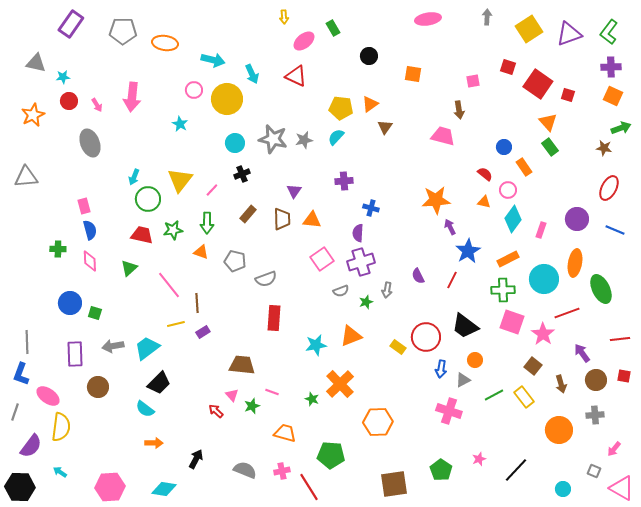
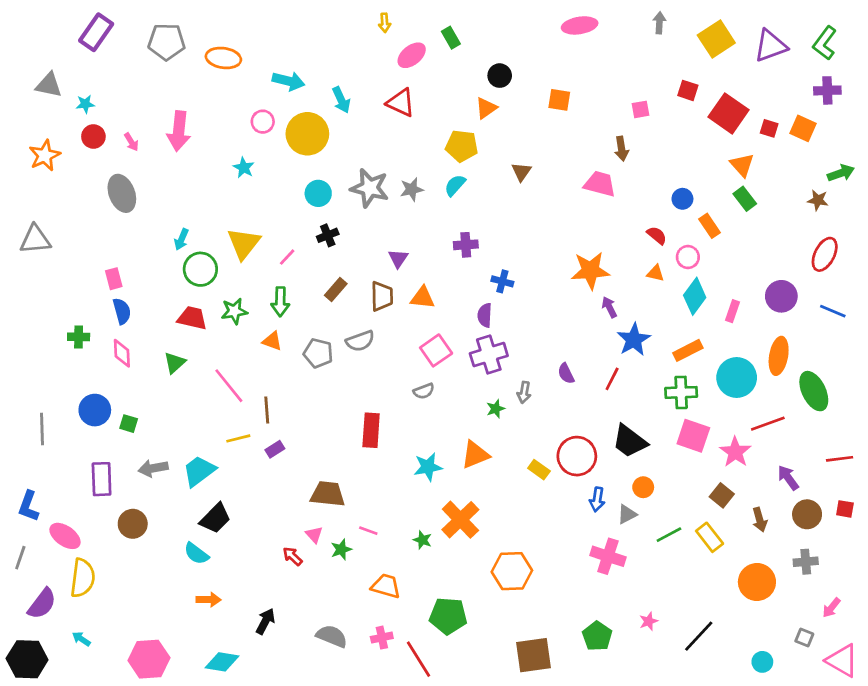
orange square: (613, 96) -> (803, 128), moved
orange triangle: (370, 104) -> (486, 108), moved
gray semicircle: (266, 279) -> (360, 341), moved
gray semicircle: (341, 291) -> (424, 391), moved
gray line: (27, 342) -> (42, 429), moved

